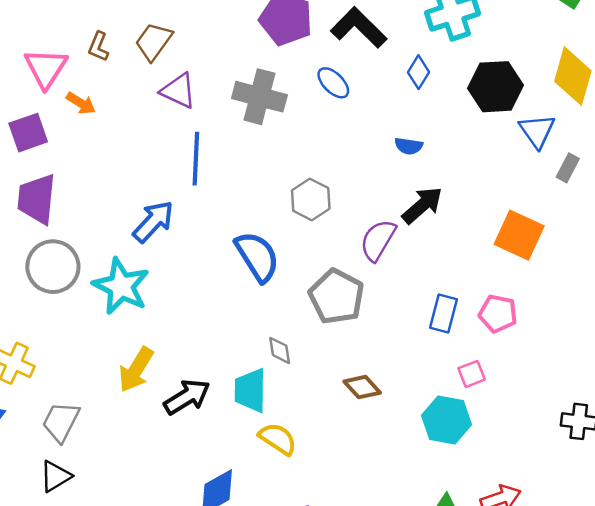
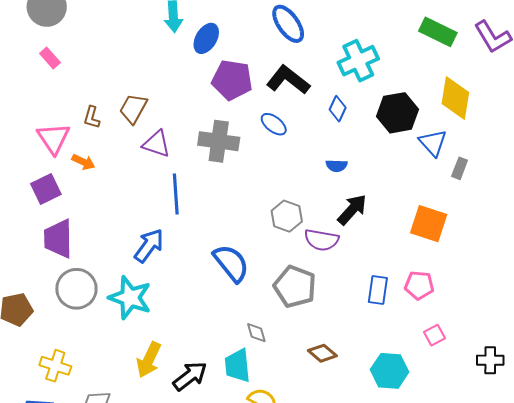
gray hexagon: (311, 199) -> (287, 216), moved
purple semicircle: (378, 240) -> (321, 240), turned -104
pink square: (472, 374) -> (435, 335), moved

